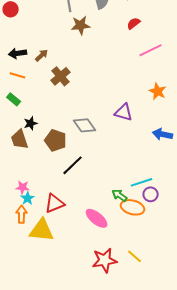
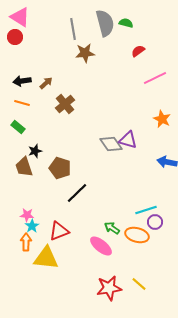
gray diamond: (85, 125) -> (111, 144), moved
green arrow: (120, 195) -> (112, 228), moved

